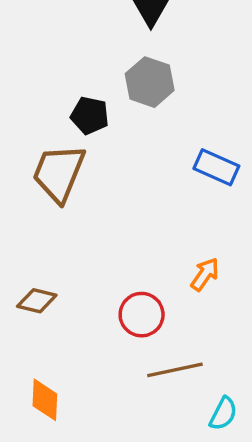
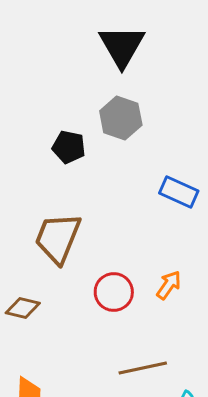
brown trapezoid: (59, 173) -> (58, 238), moved
red circle: (142, 315) -> (114, 292), moved

